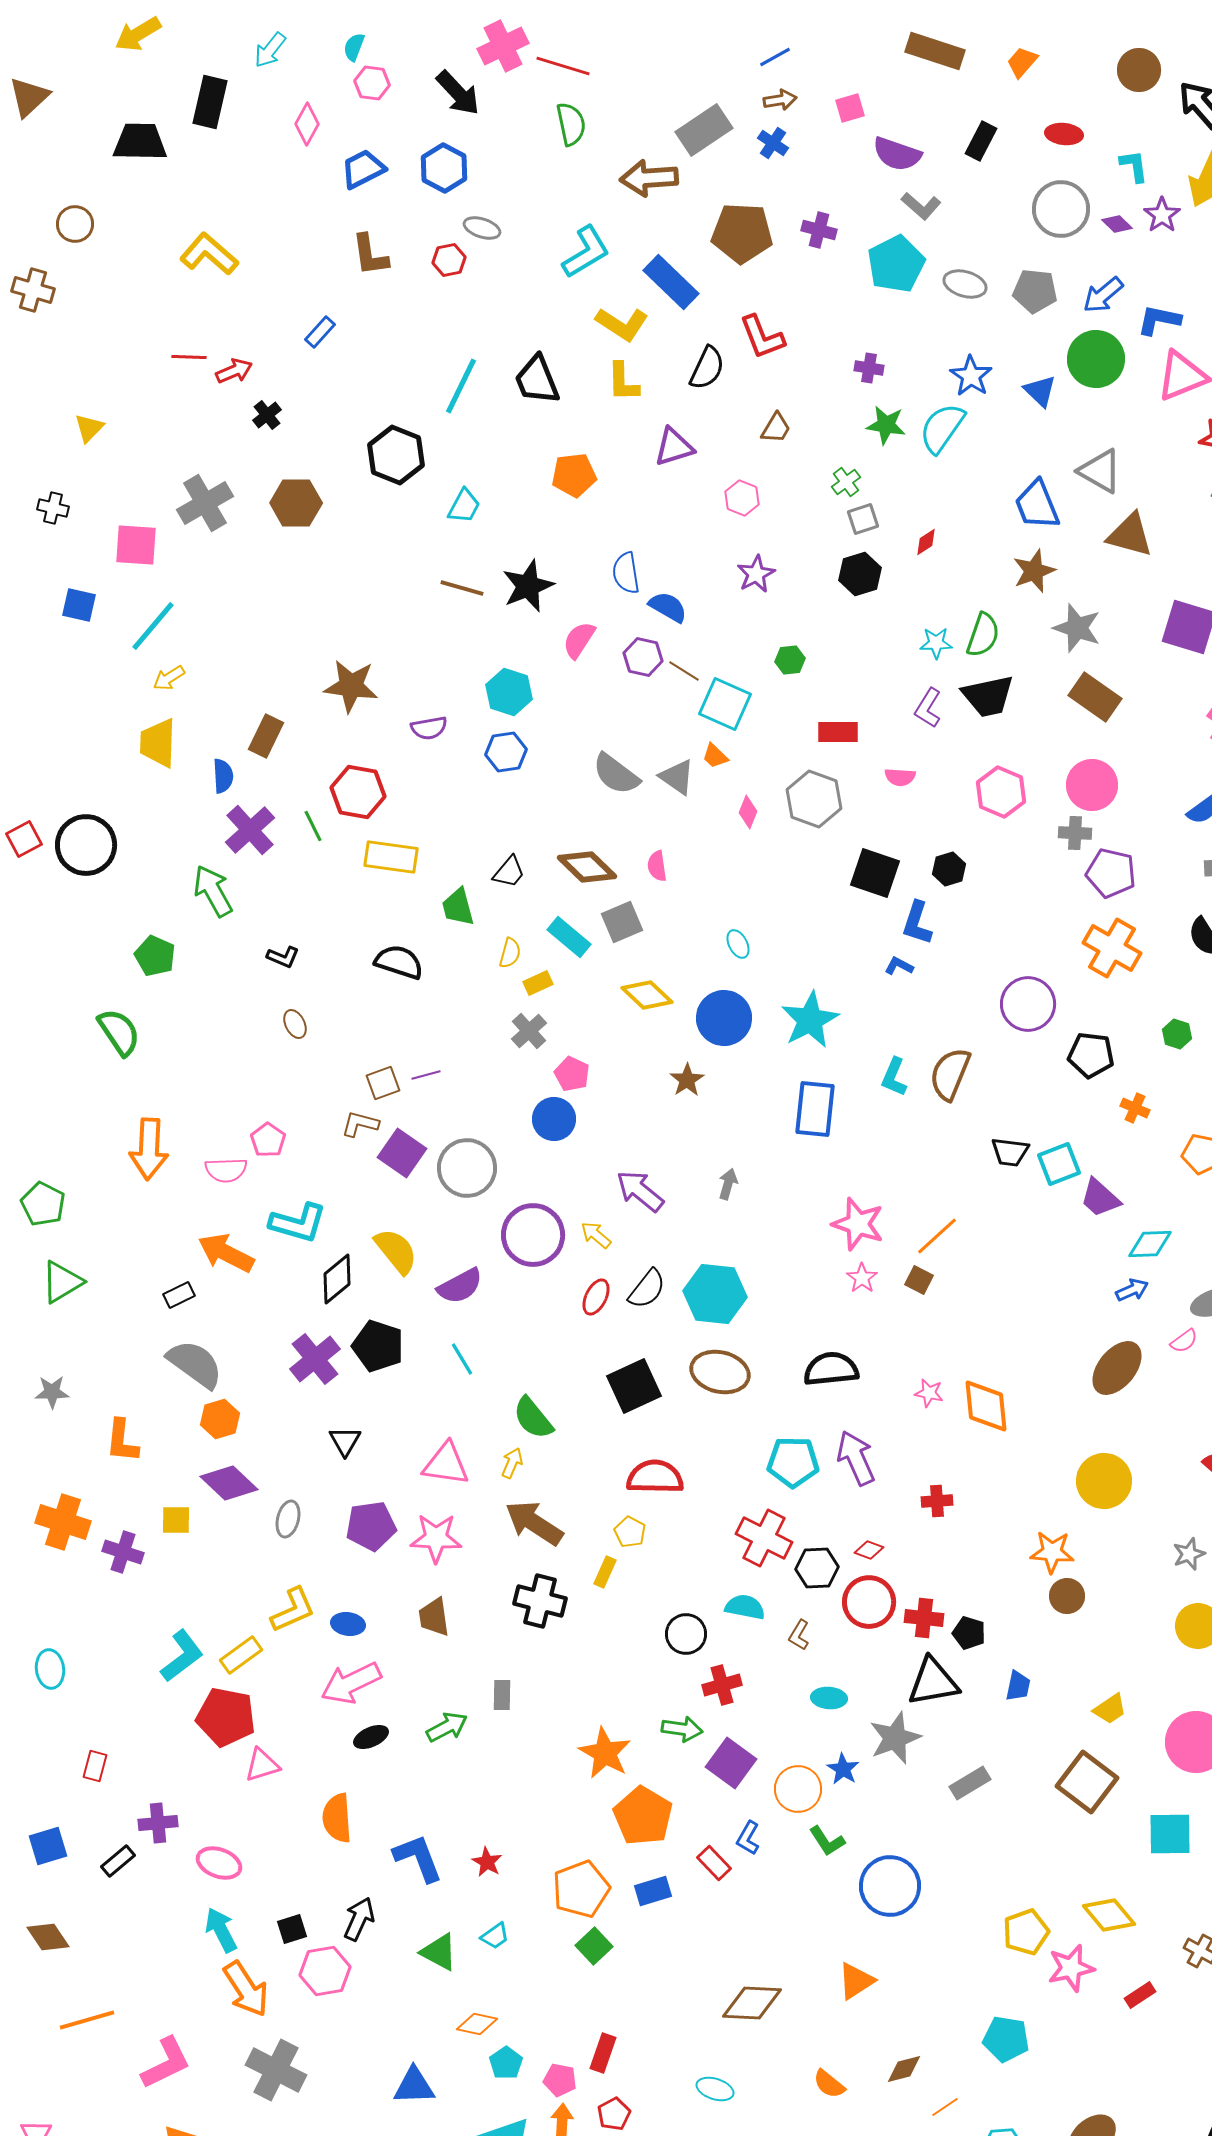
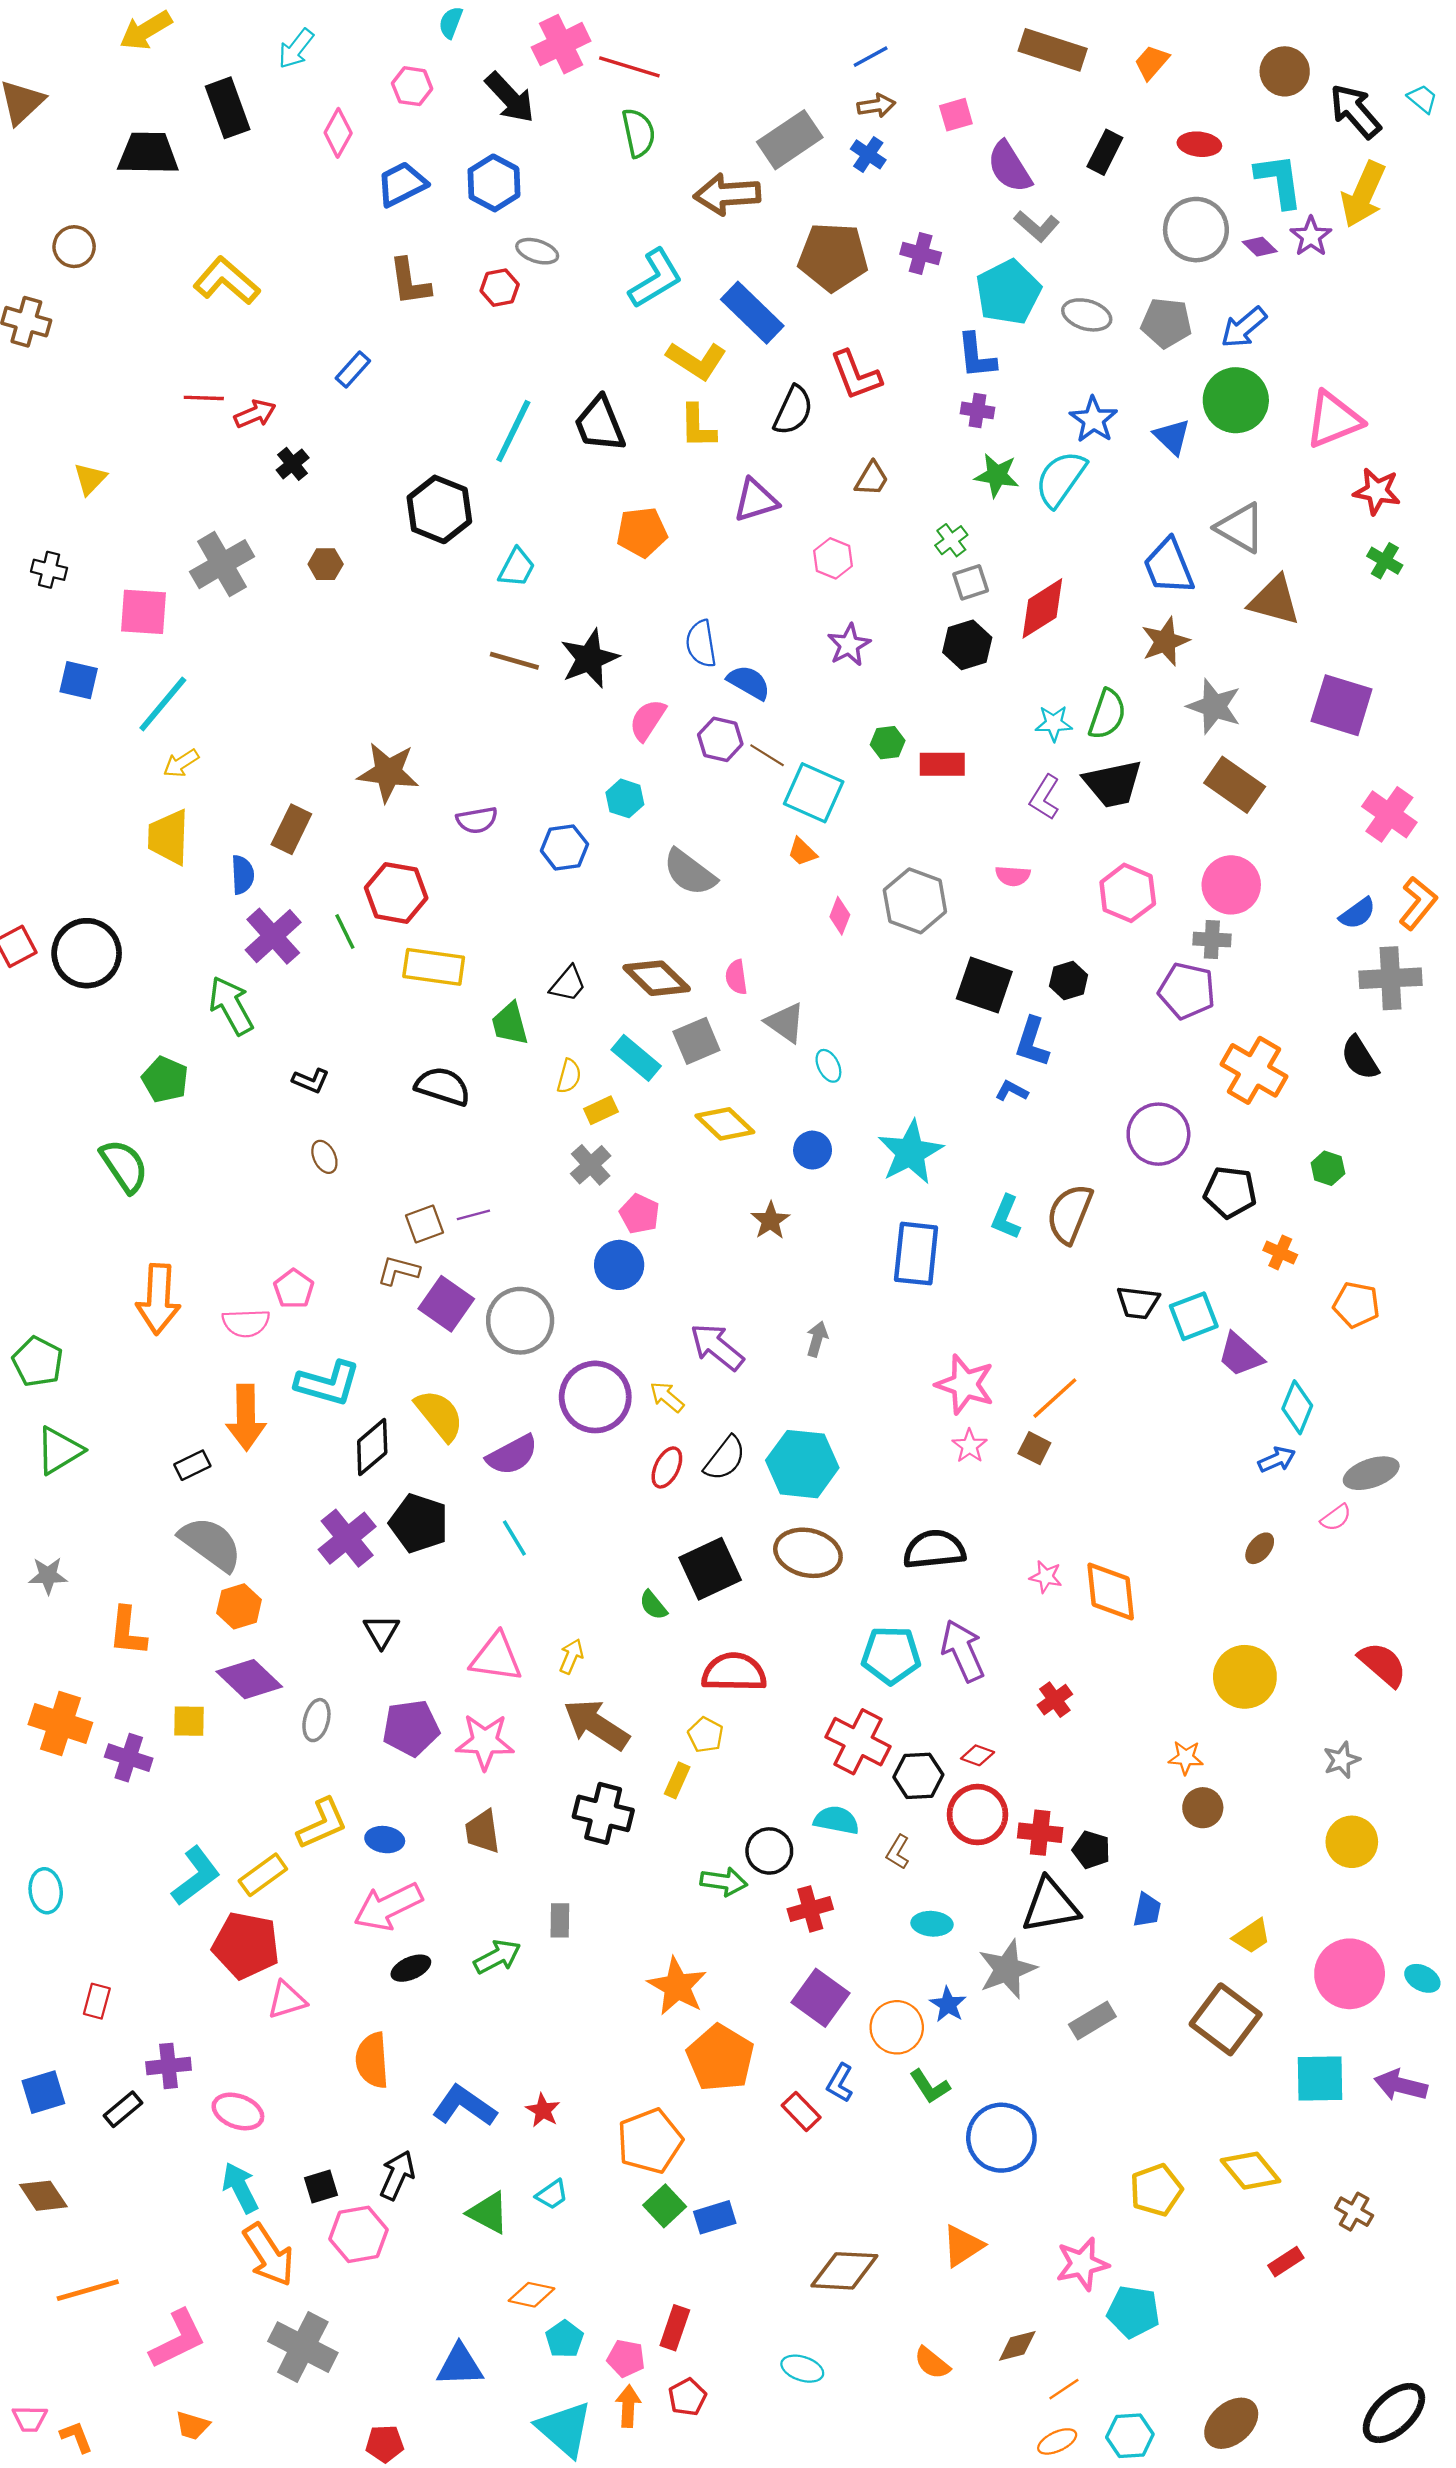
cyan semicircle: (354, 47) -> (451, 22), moved
black rectangle: (210, 102) -> (228, 108), turned -33
purple semicircle: (897, 154) -> (1009, 167), turned 39
cyan L-shape: (1134, 166) -> (1279, 181), size x1.5
blue L-shape: (1159, 320) -> (976, 356), moved, turned -108
brown hexagon: (296, 503) -> (326, 564), size x0.6
red diamond: (926, 542) -> (1042, 608), size x2.0
cyan hexagon: (509, 692) -> (625, 798), moved, size x0.7
red rectangle: (838, 732) -> (942, 764), moved
gray triangle: (677, 777) -> (785, 1023), moved
purple pentagon: (1111, 873) -> (1187, 991), moved
blue circle: (724, 1018) -> (813, 1150), size x0.6
cyan diamond: (1150, 1244) -> (1297, 1407), turned -66
orange arrow: (226, 1253) -> (246, 1417), turned -118
brown ellipse: (1117, 1368) -> (1260, 1548), size x0.5
green semicircle: (533, 1418) -> (653, 1605), moved, size x0.6
red cross: (937, 1501) -> (1055, 1700), turned -32
orange star: (1052, 1552) -> (1186, 1758), size x0.7
green arrow: (682, 1729) -> (724, 1882), moved
blue L-shape: (418, 1858) -> (464, 2106), turned -34
blue rectangle: (653, 1891) -> (715, 2217), moved
pink star: (1071, 1968) -> (1082, 2264), moved

